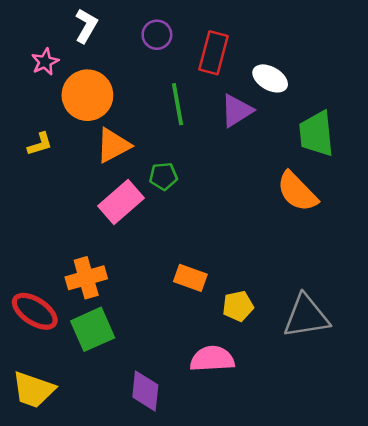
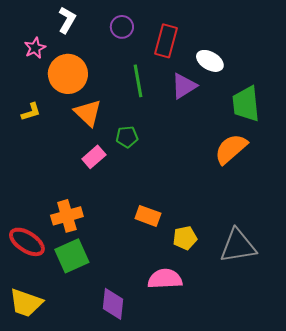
orange triangle: (113, 145) -> (88, 113), turned -48
orange semicircle: (297, 192) -> (231, 149), turned 93
pink rectangle: (121, 202) -> (94, 157), size x0.7

